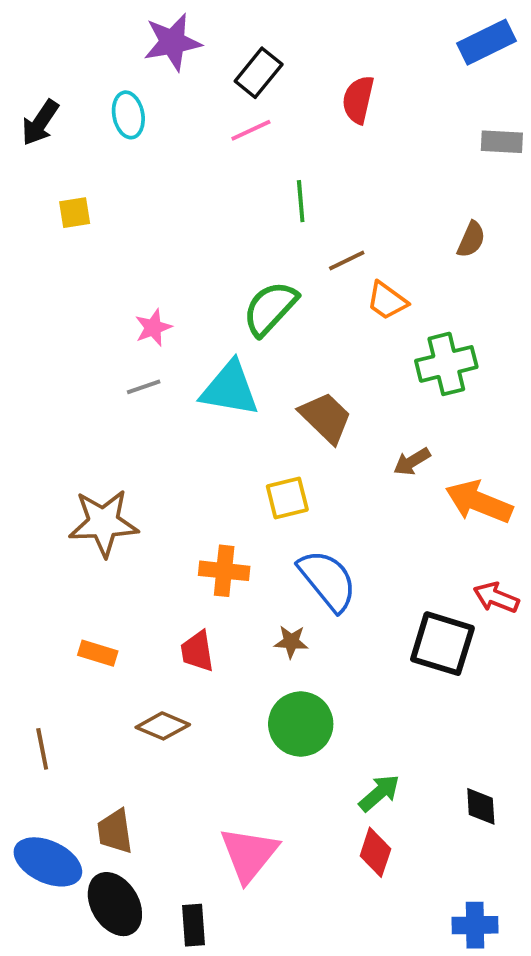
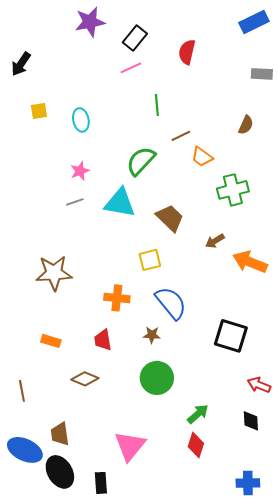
cyan ellipse: (128, 115) -> (81, 120), moved
red arrow: (496, 598) -> (259, 385), moved

